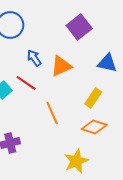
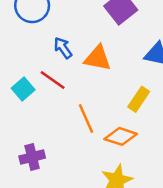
orange triangle: (61, 66) -> (98, 58), turned 35
orange diamond: (94, 127) -> (121, 136), moved

